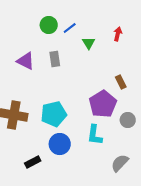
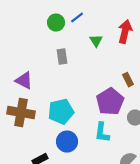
blue line: (70, 28) -> (77, 18), moved
red arrow: (118, 34) -> (125, 32), size x1.6
purple triangle: (26, 61) -> (24, 81), moved

